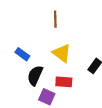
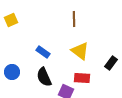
black semicircle: (35, 75) -> (44, 77), moved, turned -48

